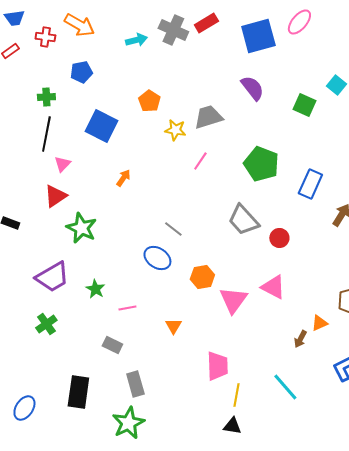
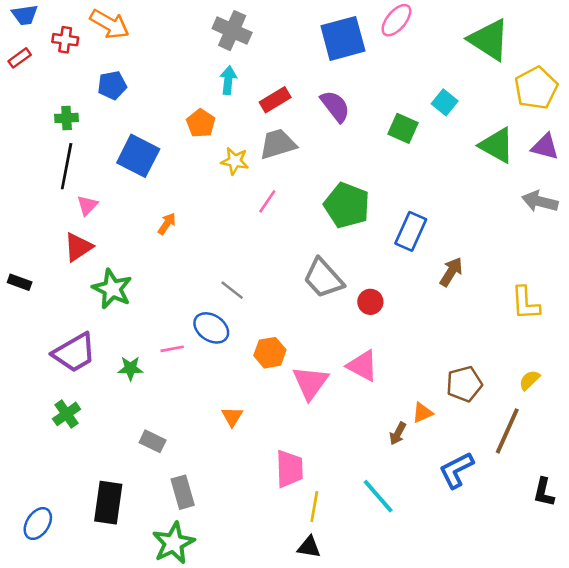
red rectangle: (206, 23) -> (275, 100), moved
cyan arrow: (136, 40) -> (228, 80), moved, turned -70
green star: (95, 289) -> (130, 368), turned -30
pink line: (127, 308) -> (172, 349), moved

